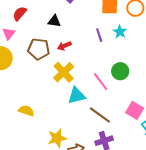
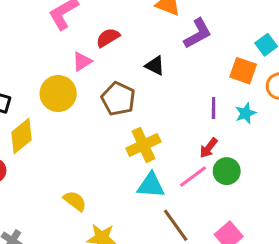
red arrow: (64, 46) -> (209, 148), moved, turned -48
pink line: (101, 81) -> (193, 177), turned 72
yellow semicircle: (26, 111) -> (75, 201), moved

